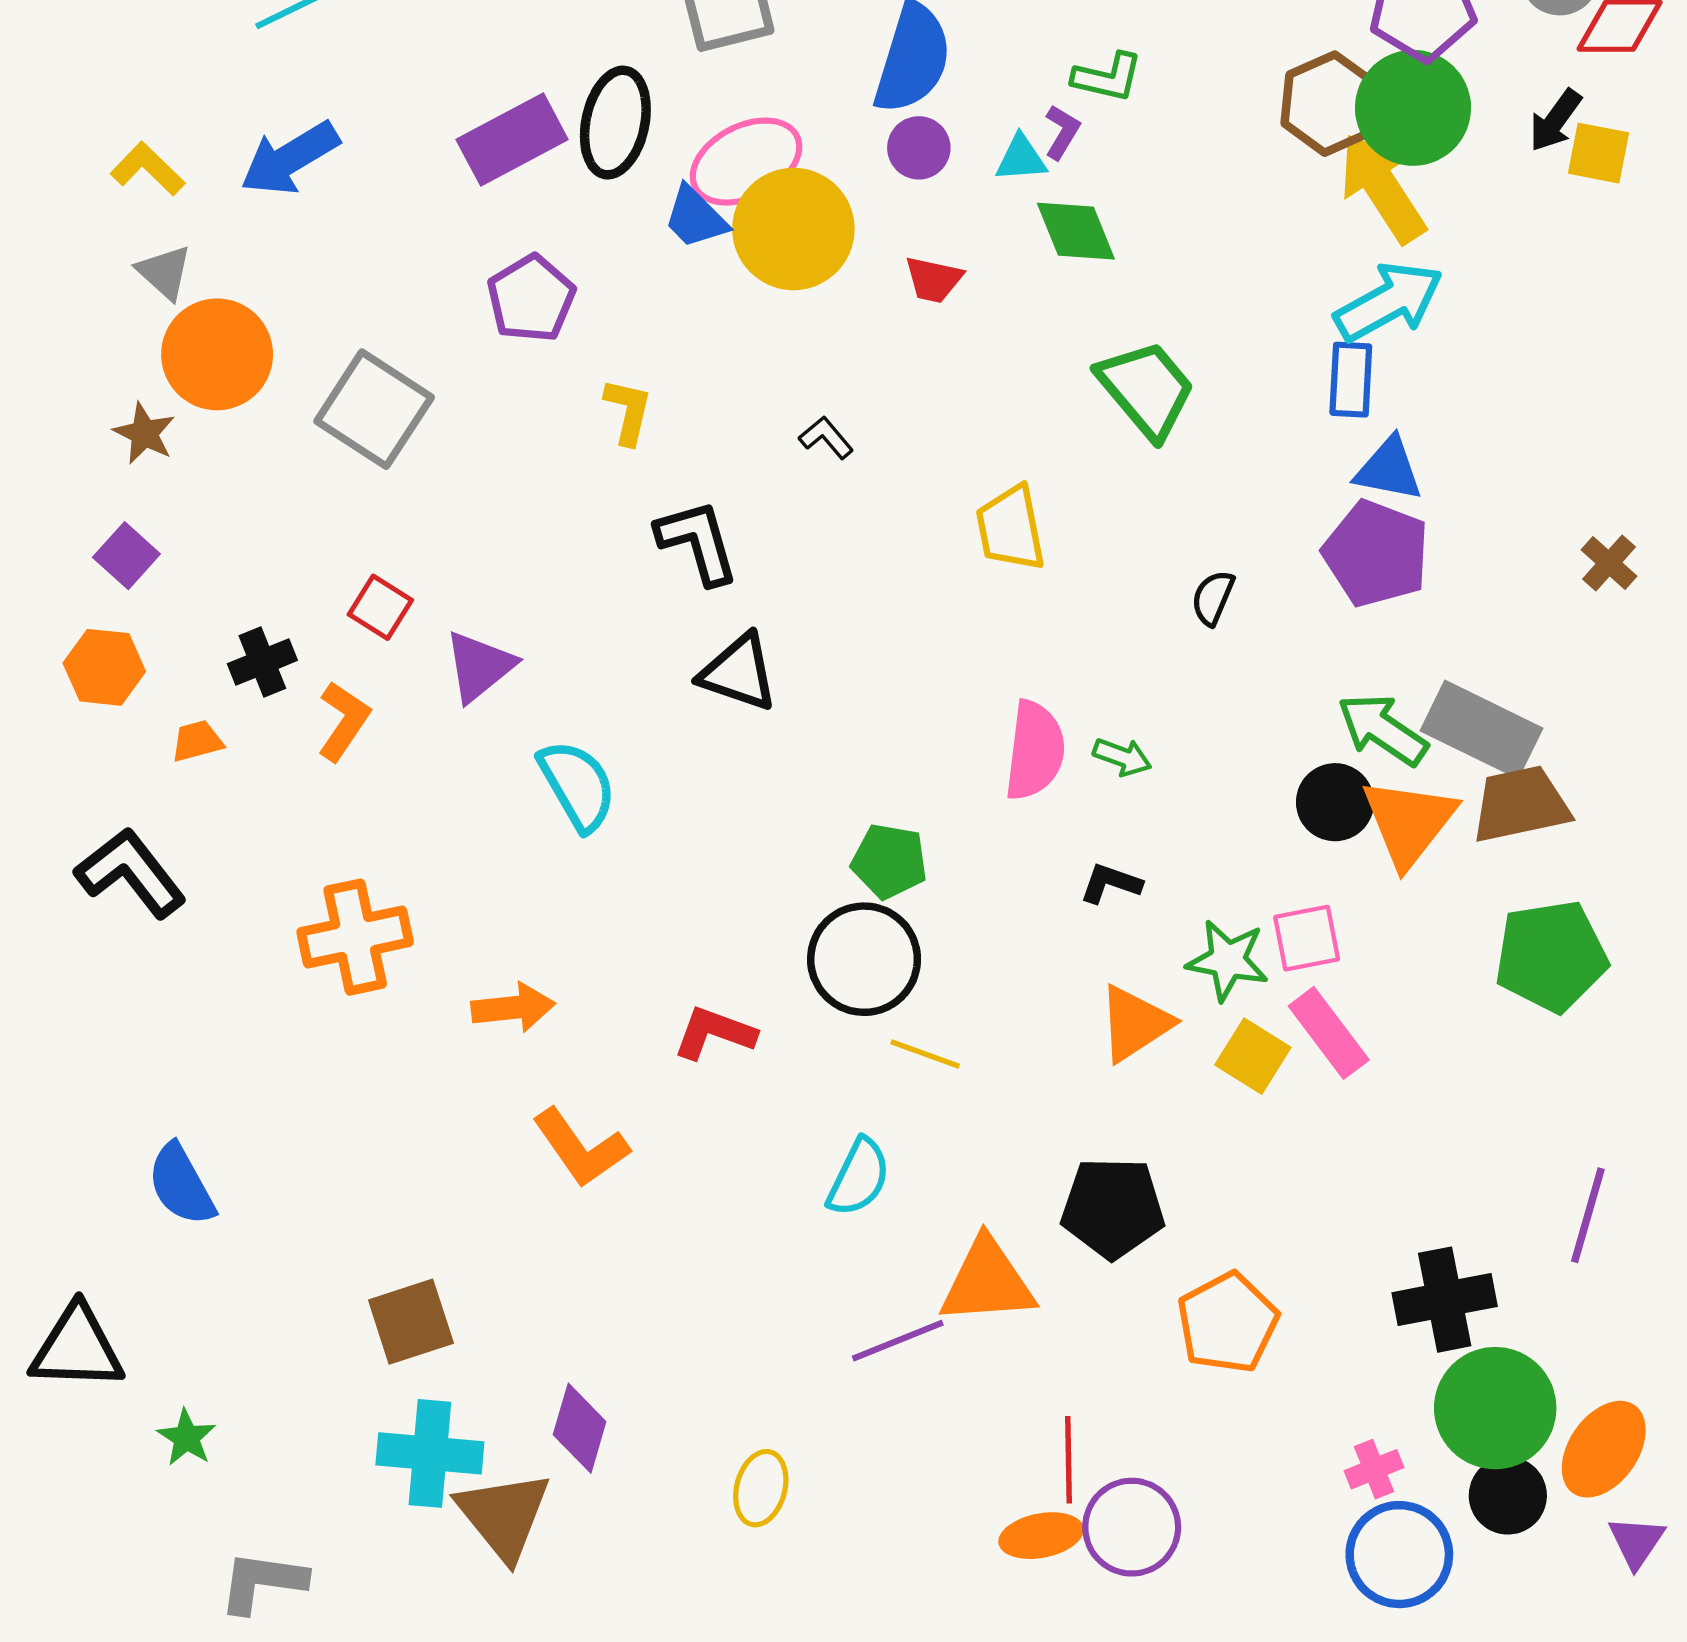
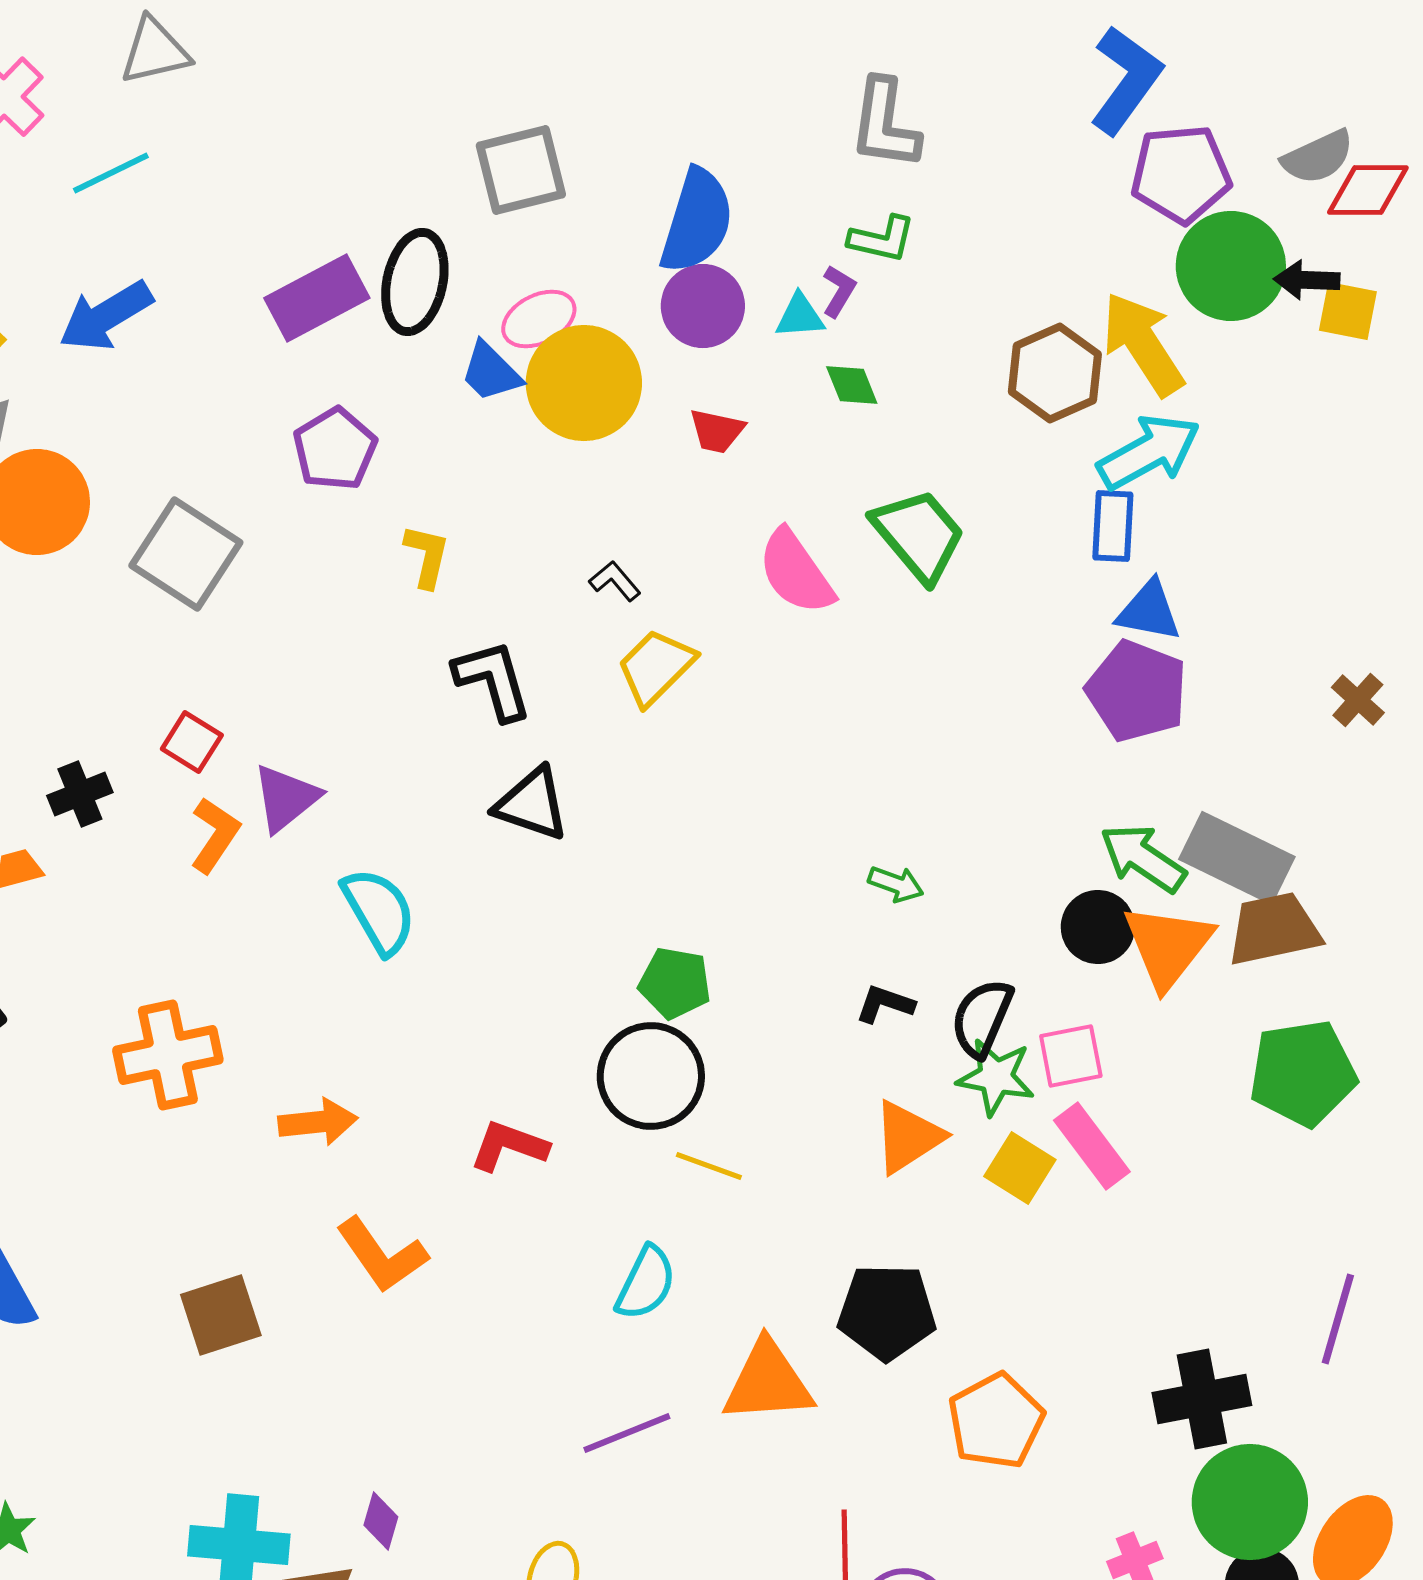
brown hexagon: (1330, 104) -> (1055, 373), moved
green circle: (1413, 108) -> (1231, 266), moved
black arrow: (1555, 120) -> (1307, 280), turned 56
purple circle: (919, 148) -> (703, 306), size x1.4
pink ellipse: (746, 162) -> (539, 319), size x0.7
green diamond: (1076, 231) -> (852, 385), size x0.7
yellow trapezoid: (1011, 528) -> (656, 667), moved, turned 56
black semicircle: (1213, 598) -> (982, 1018), moved, size x1.5
orange L-shape: (344, 721) -> (215, 835), moved
pink semicircle: (1035, 751) -> (796, 572), moved, turned 138
brown square: (411, 1322) -> (221, 1315), moved
purple line: (898, 1341) -> (627, 1433), moved
purple diamond: (580, 1428) -> (381, 1521), size x0.7

